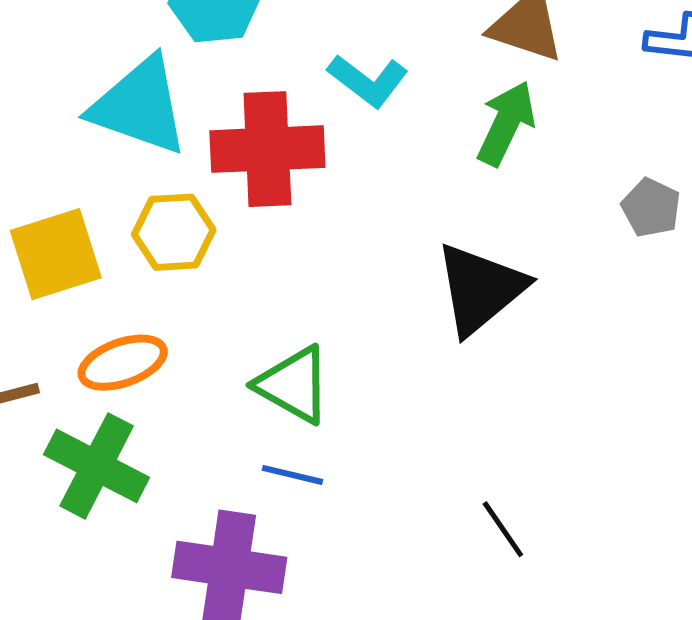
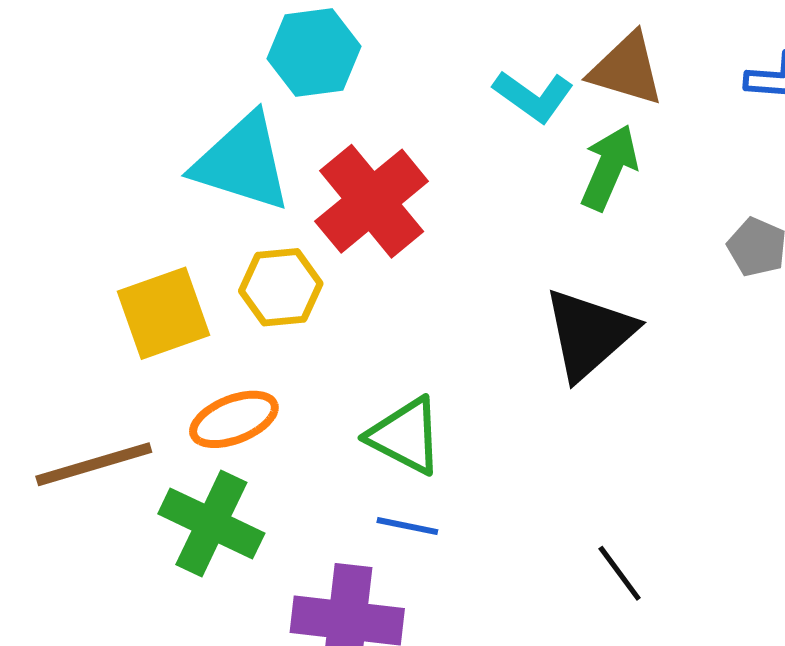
cyan L-shape: (368, 81) -> (533, 96), moved
red cross: (267, 149) -> (372, 201), turned -35

